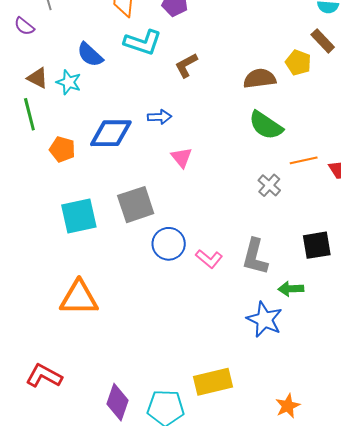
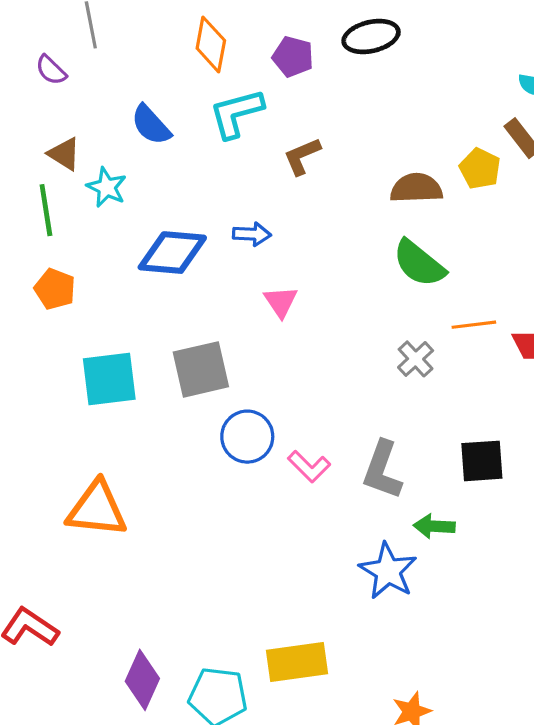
cyan L-shape: (143, 42) -> (236, 113), turned 141
cyan star: (69, 82) -> (107, 187), moved
orange pentagon: (62, 149) -> (55, 289), moved

